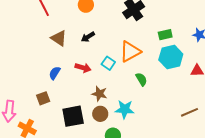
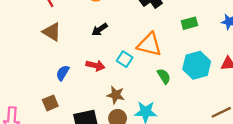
brown triangle: (59, 38) -> (52, 32), moved
orange triangle: (130, 52) -> (149, 44), turned 45
cyan hexagon: (171, 57) -> (197, 65), moved

